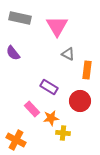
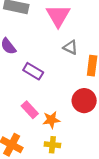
purple rectangle: (49, 87) -> (33, 71), moved
yellow cross: (63, 133) -> (52, 145), moved

